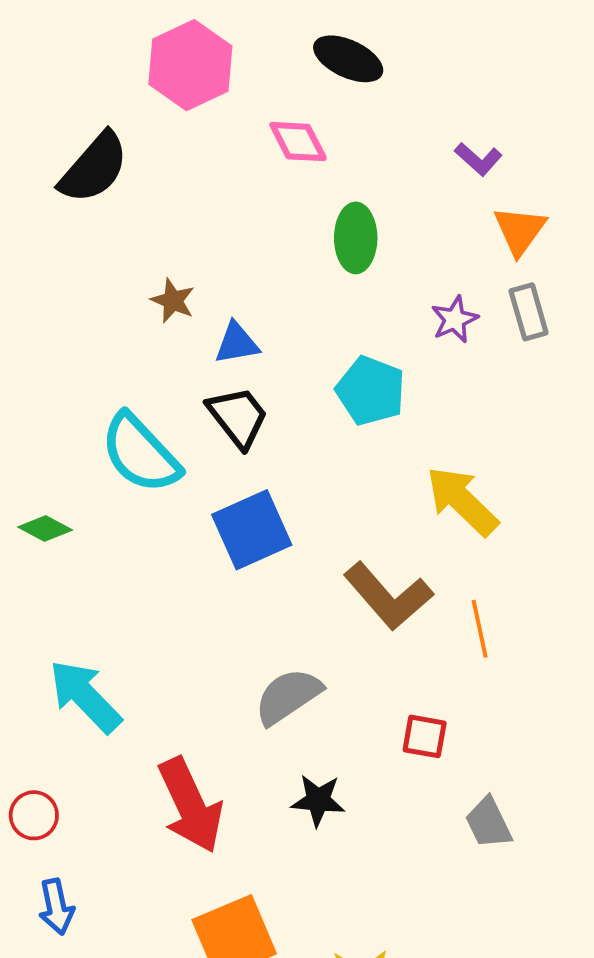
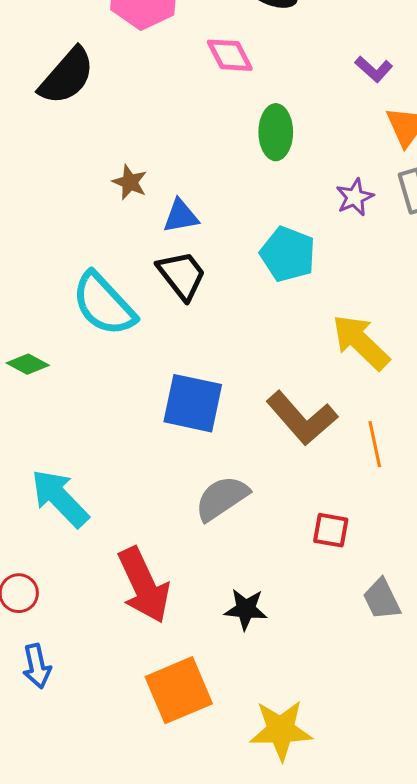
blue square: (252, 530) -> (193, 403), moved, turned 36
black star: (318, 800) -> (246, 609), moved

